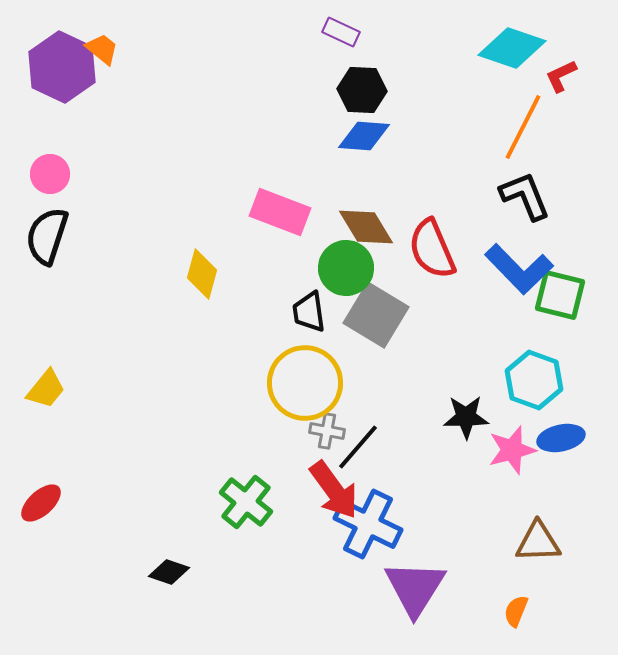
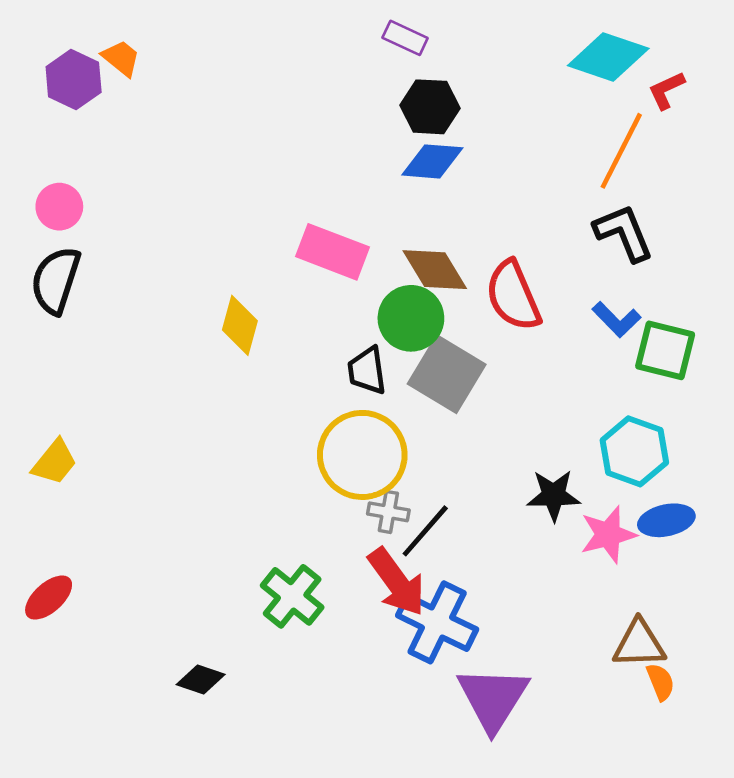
purple hexagon: (62, 67) -> (74, 79), size x0.7
blue L-shape: (519, 269) -> (617, 319), size x0.6
orange semicircle: (516, 611) -> (660, 682), moved, turned 136

